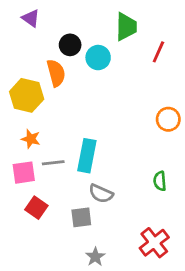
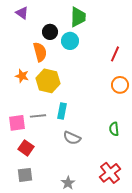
green trapezoid: (126, 27) -> (78, 17), moved
red line: (158, 52) -> (115, 54), moved
yellow hexagon: (27, 95) -> (48, 81), moved
orange star: (31, 139) -> (22, 76), moved
cyan rectangle: (87, 156) -> (62, 111), size x0.7
gray square: (81, 217) -> (25, 175), moved

